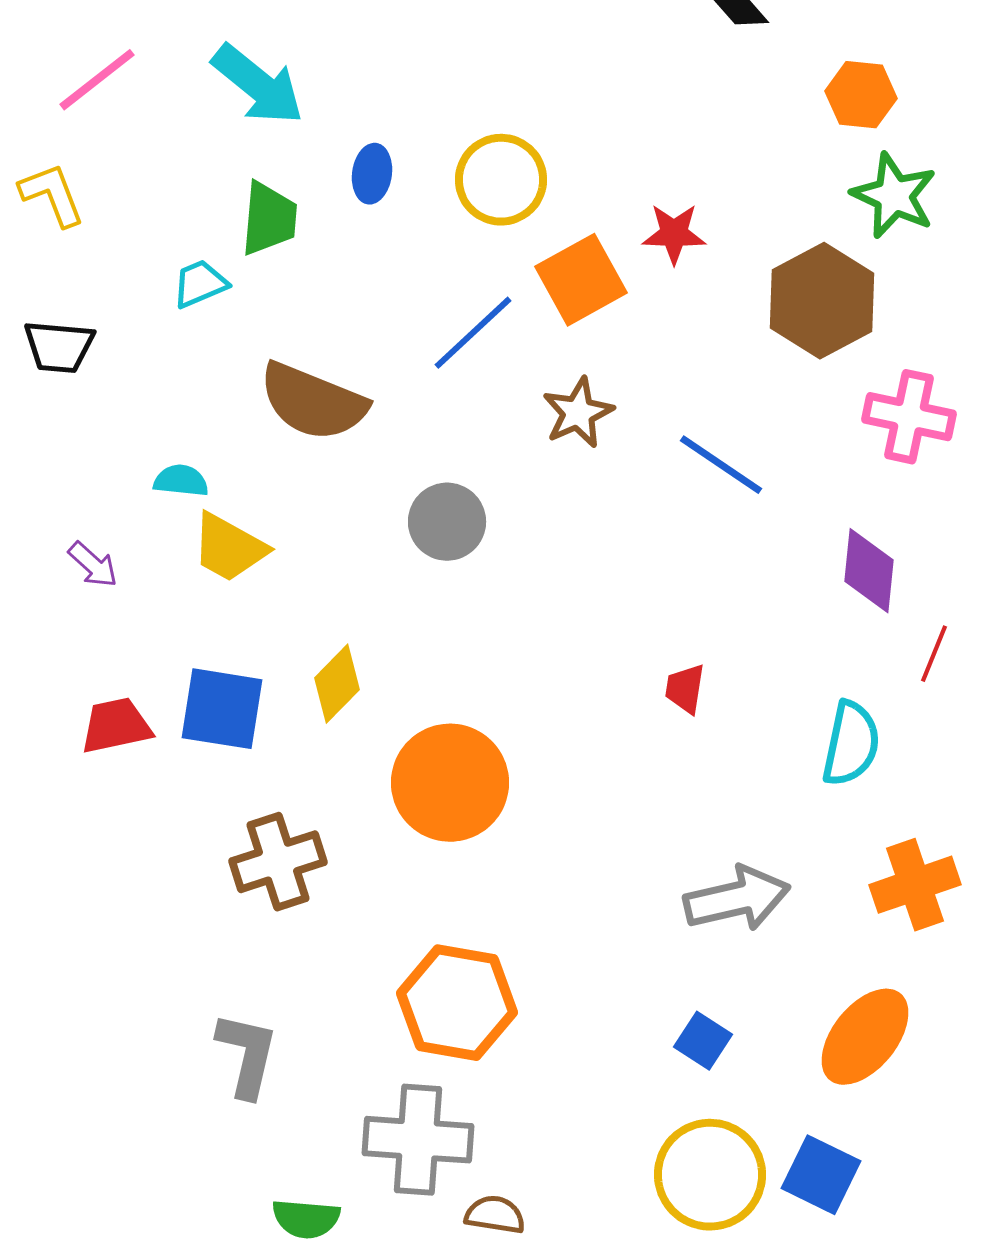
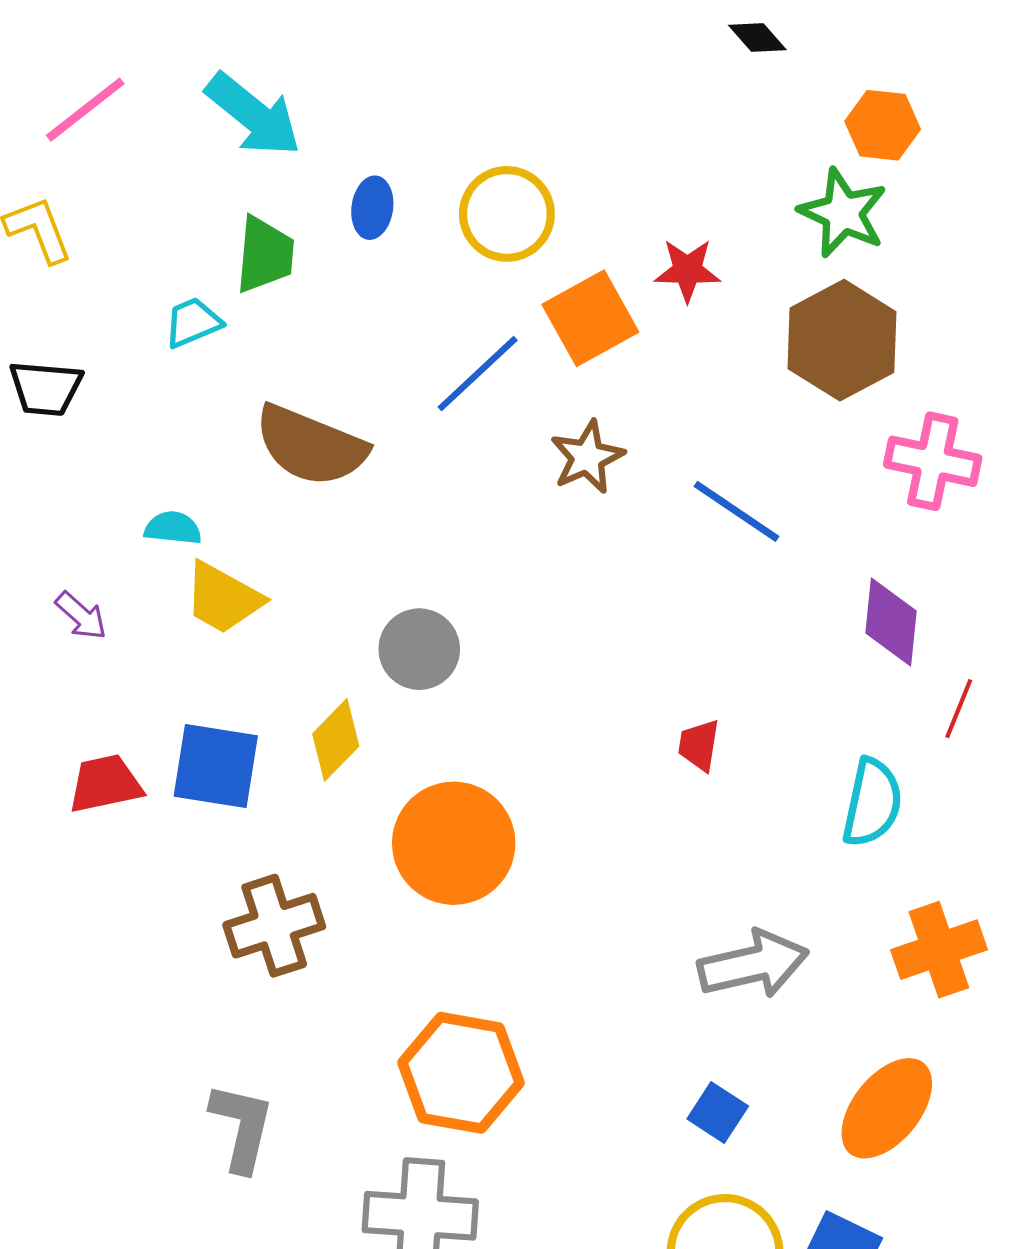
green star: (894, 196) -> (843, 213), moved
gray circle: (447, 522) -> (419, 649), moved

